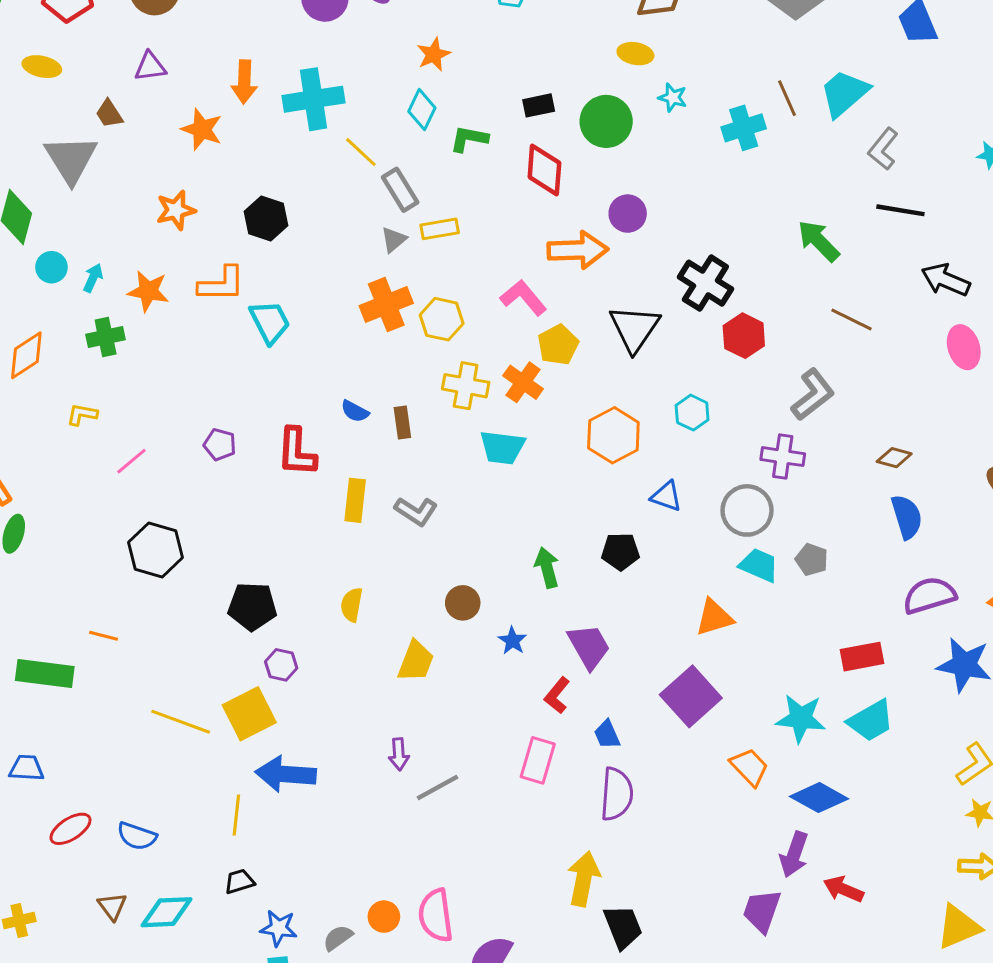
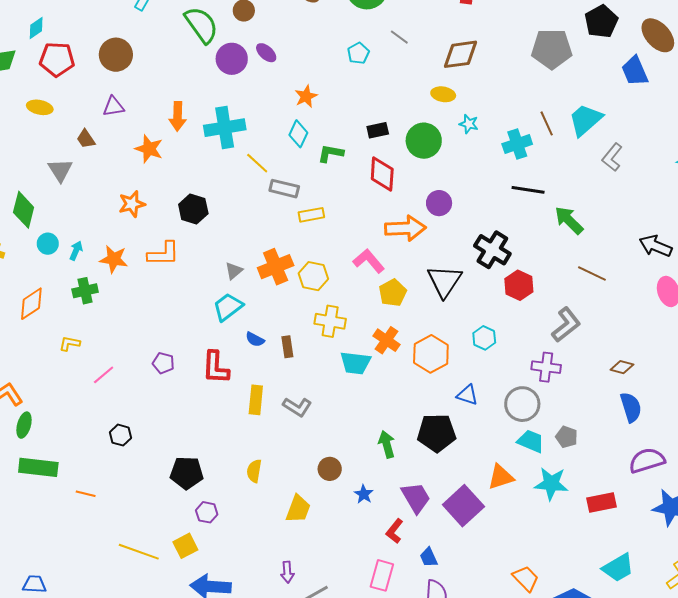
gray triangle: (71, 159) -> (60, 170), size x0.7
gray rectangle: (400, 190) -> (284, 189), turned -44
black line: (900, 210) -> (528, 190), moved
gray triangle: (394, 240) -> (234, 271), moved
cyan trapezoid: (270, 322) -> (228, 307), moved, turned -100
orange cross: (523, 382) -> (386, 340), moved
black hexagon: (156, 550) -> (120, 435), size x0.6
black pentagon: (620, 552) -> (437, 433), size x1.5
green rectangle: (45, 673) -> (38, 467), moved
purple square: (691, 696) -> (463, 506), moved
yellow square: (249, 714) -> (185, 546), size x0.7
cyan star: (801, 718) -> (551, 484), moved
cyan trapezoid: (871, 721) -> (618, 568), moved

